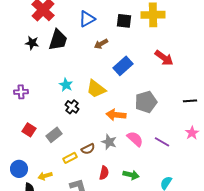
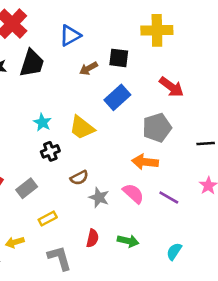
black square: (124, 21) -> (119, 58), moved
gray pentagon: (146, 102) -> (157, 128), moved
black cross: (72, 107) -> (50, 151), turned 32
orange arrow: (116, 115) -> (145, 162), moved
brown semicircle: (88, 149) -> (79, 178), moved

